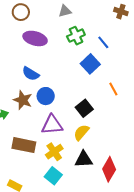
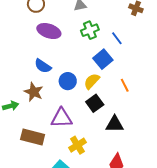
blue circle: (46, 96) -> (68, 81), moved
yellow semicircle: (81, 132) -> (92, 81), moved
yellow cross: (54, 152) -> (77, 145), moved
black triangle: (84, 159) -> (115, 124), moved

